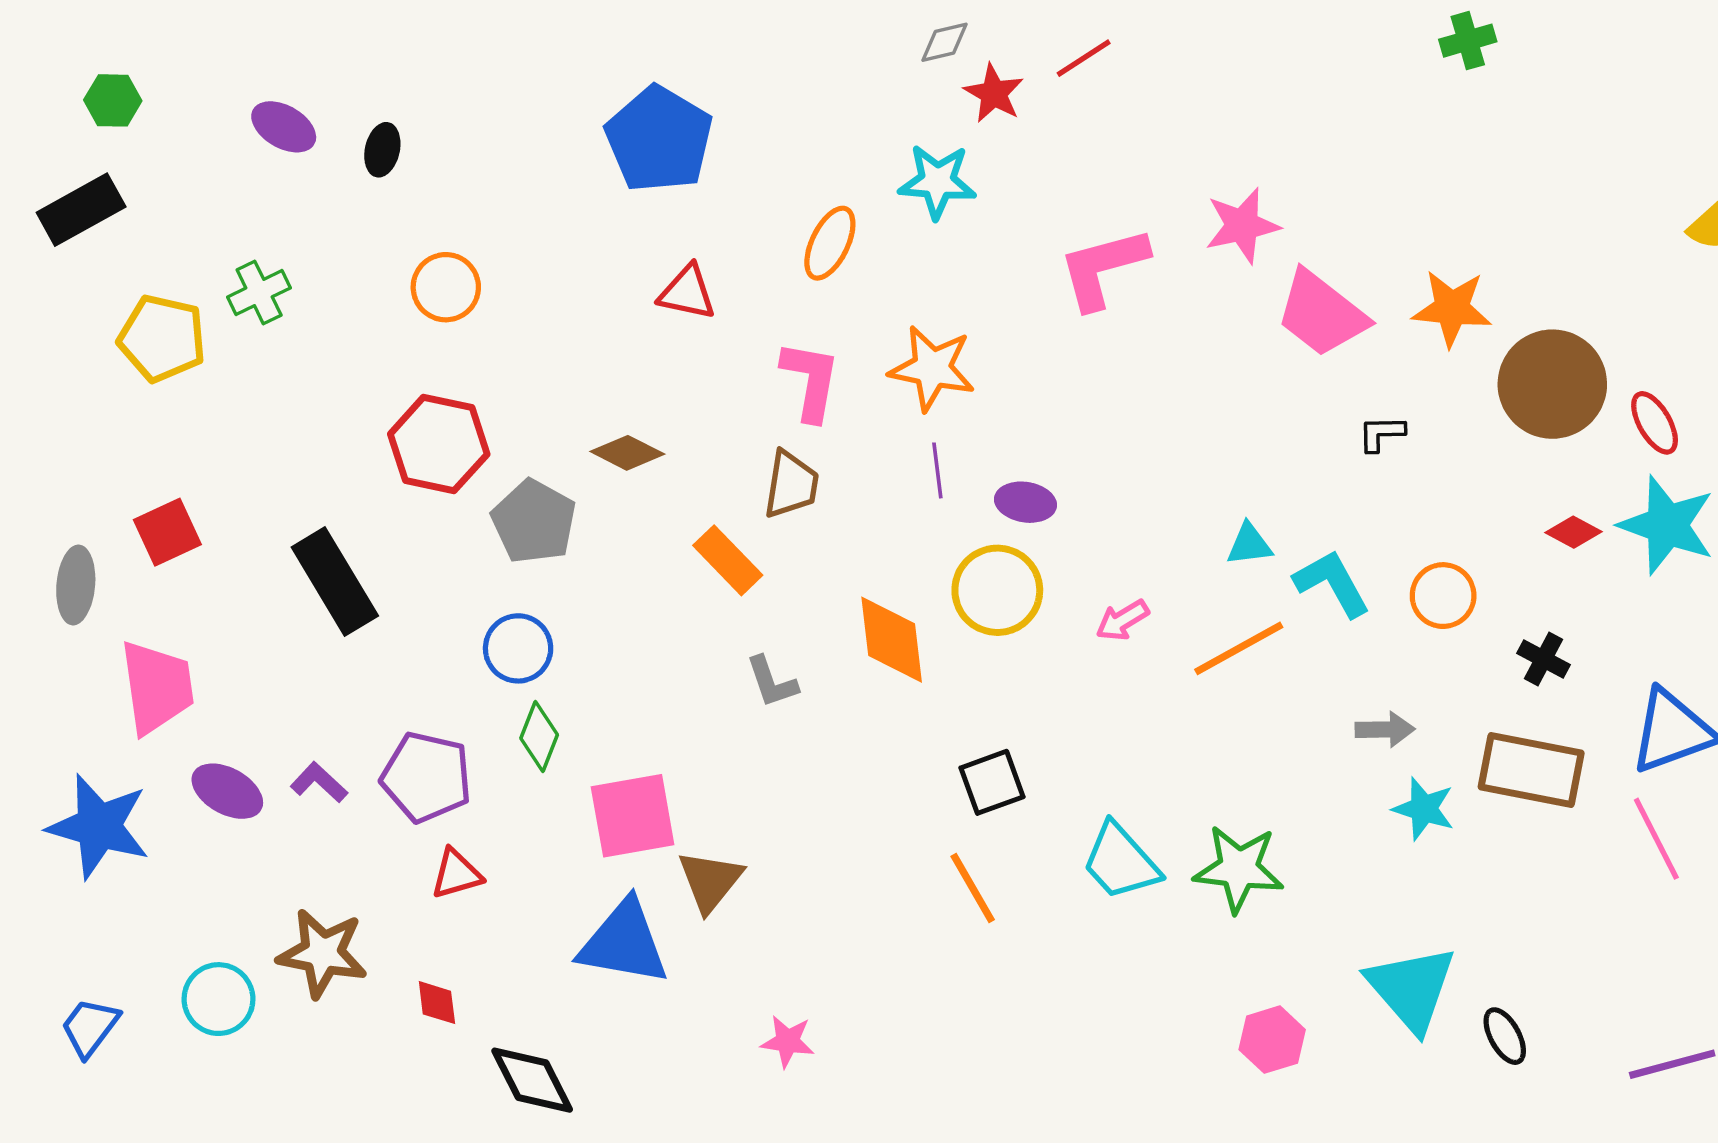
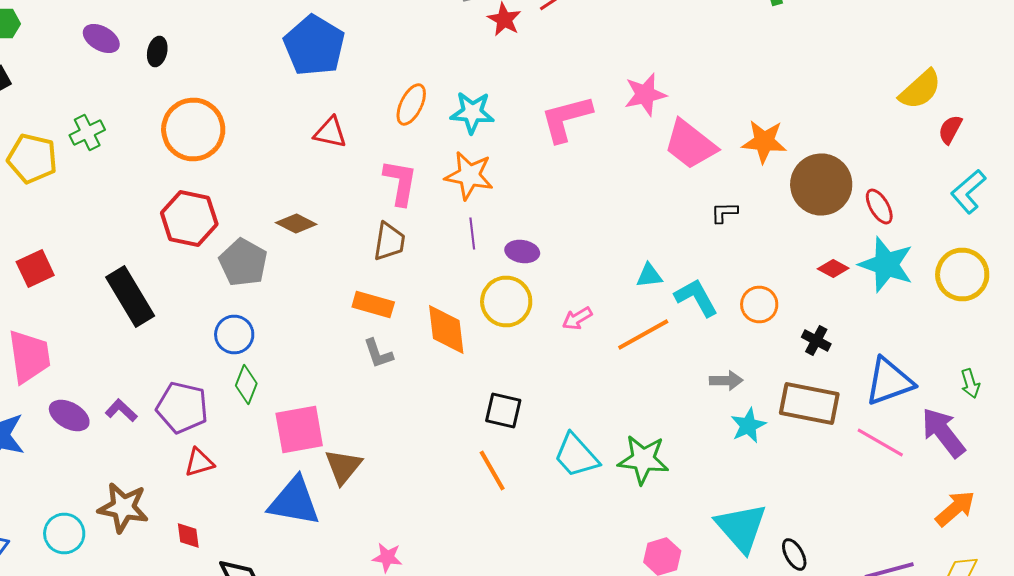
cyan star: (937, 181) -> (472, 112), moved
orange circle: (446, 287) -> (193, 130), size x1.6
orange rectangle: (728, 560) -> (373, 304), moved, turned -30
black square: (992, 782) -> (503, 410), turned 33
cyan star: (1424, 809) -> (748, 426), turned 30
pink line: (1656, 839) -> (880, 442), turned -33

